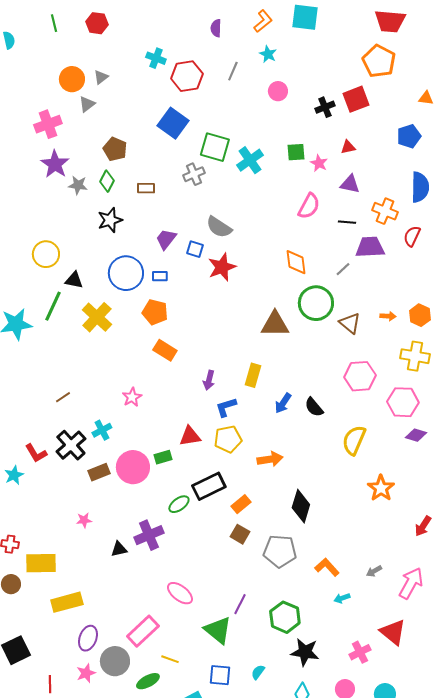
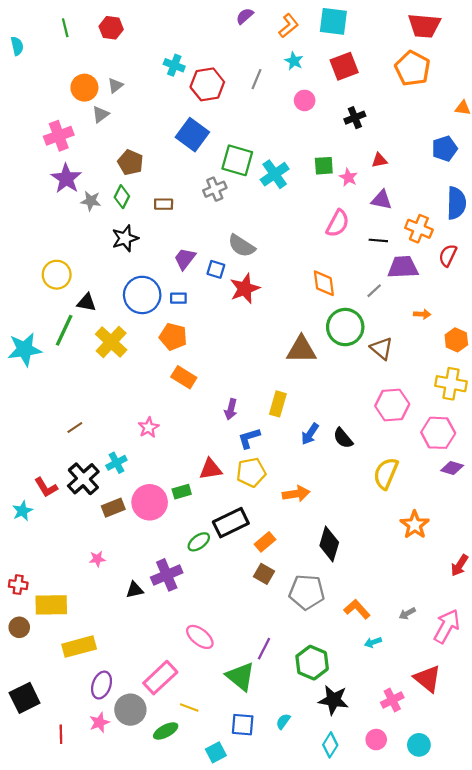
purple semicircle: (216, 28) -> (245, 16), moved, turned 48
red square: (356, 99) -> (344, 66), moved
orange arrow: (388, 316) -> (422, 314), moved

